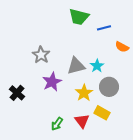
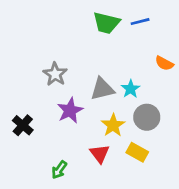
blue line: (104, 28) -> (140, 22), moved
red triangle: (82, 121) -> (100, 154), moved
green arrow: (57, 124) -> (59, 170), moved

